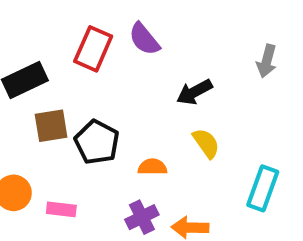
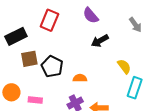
purple semicircle: (144, 39) -> (91, 15), moved
gray arrow: (267, 61) -> (135, 25), turned -49
yellow semicircle: (206, 143) -> (124, 66), moved

